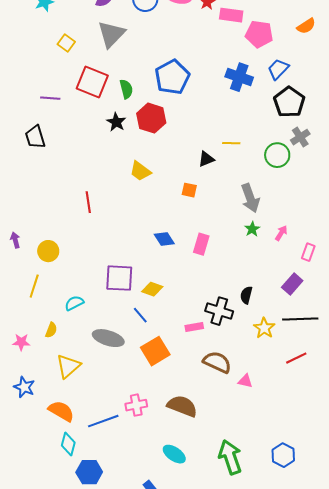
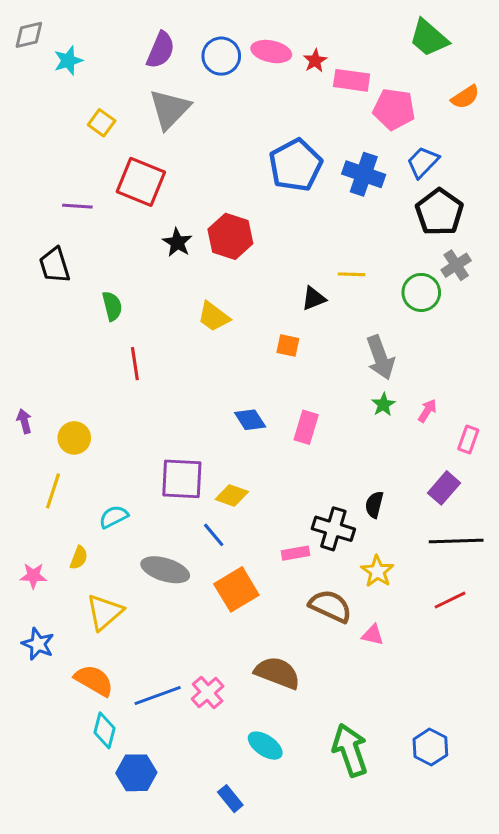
blue pentagon: (172, 77) -> (295, 165), moved
green semicircle: (126, 89) -> (112, 306), moved
yellow star: (264, 328) -> (377, 571), moved
pink cross: (136, 405) -> (208, 692), moved, turned -30

